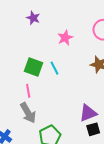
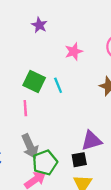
gray arrow: (28, 113) -> (30, 146), moved
black square: (93, 129) -> (79, 160), moved

